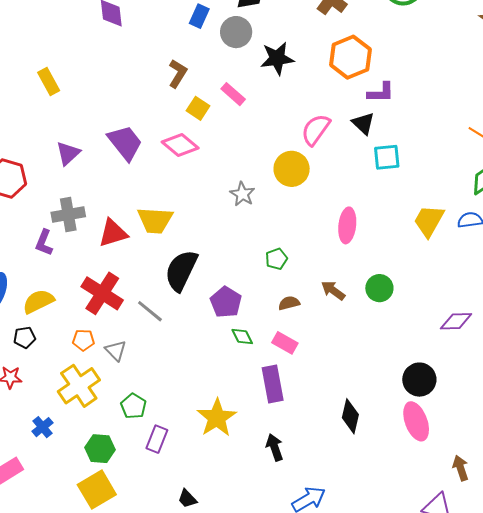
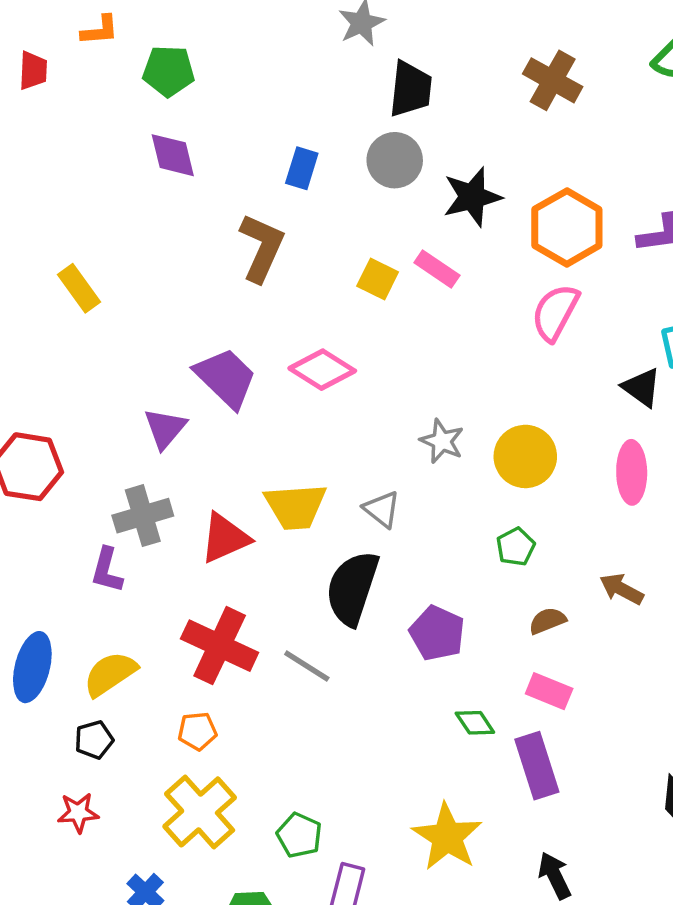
blue rectangle: (199, 16) -> (302, 168), moved
orange hexagon: (350, 57) -> (567, 227), moved
brown L-shape: (178, 74) -> (262, 248), moved, size x1.4
pink rectangle: (233, 94) -> (437, 269), moved
yellow square: (198, 108) -> (378, 279), moved
black triangle: (363, 123) -> (642, 387), moved
purple triangle: (68, 153) -> (165, 428), moved
yellow circle: (292, 169) -> (525, 456), moved
green diamond: (242, 336) -> (475, 723), moved
gray triangle: (116, 351) -> (382, 509), moved

